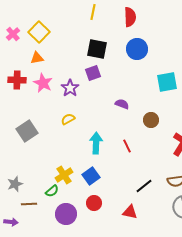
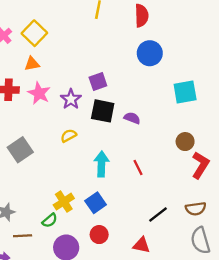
black square: (97, 49) -> (103, 111), moved
brown circle: (151, 120) -> (185, 142), moved

